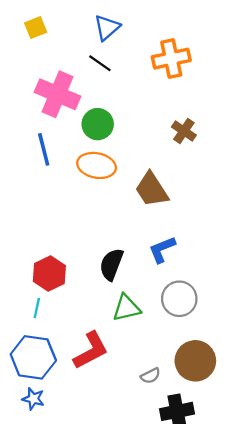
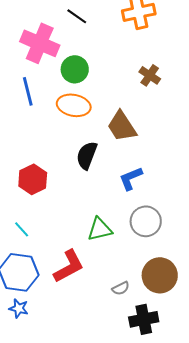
black semicircle: (111, 264) -> (87, 155), moved
red hexagon: (49, 273) -> (33, 179), moved
cyan line: (37, 308) -> (22, 229), turned -54

